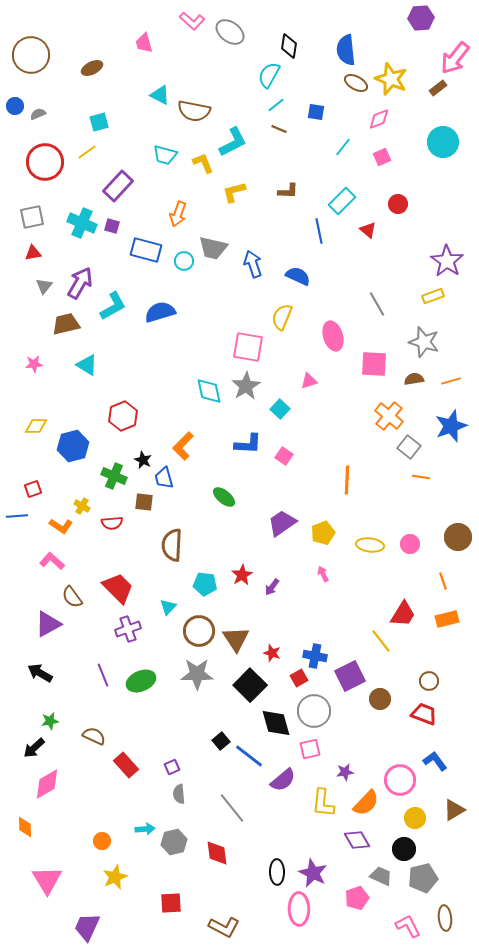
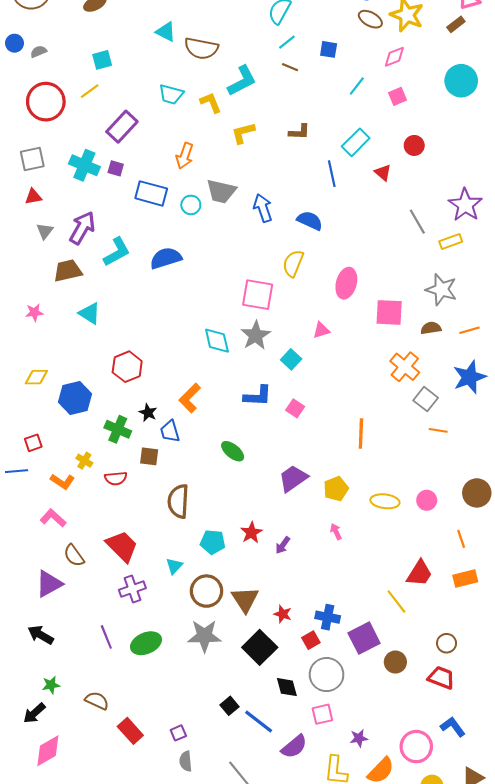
gray line: (377, 304) -> (417, 222), moved
pink ellipse: (333, 336) -> (346, 283), turned 32
black diamond: (276, 723) -> (287, 687), size x0.7

